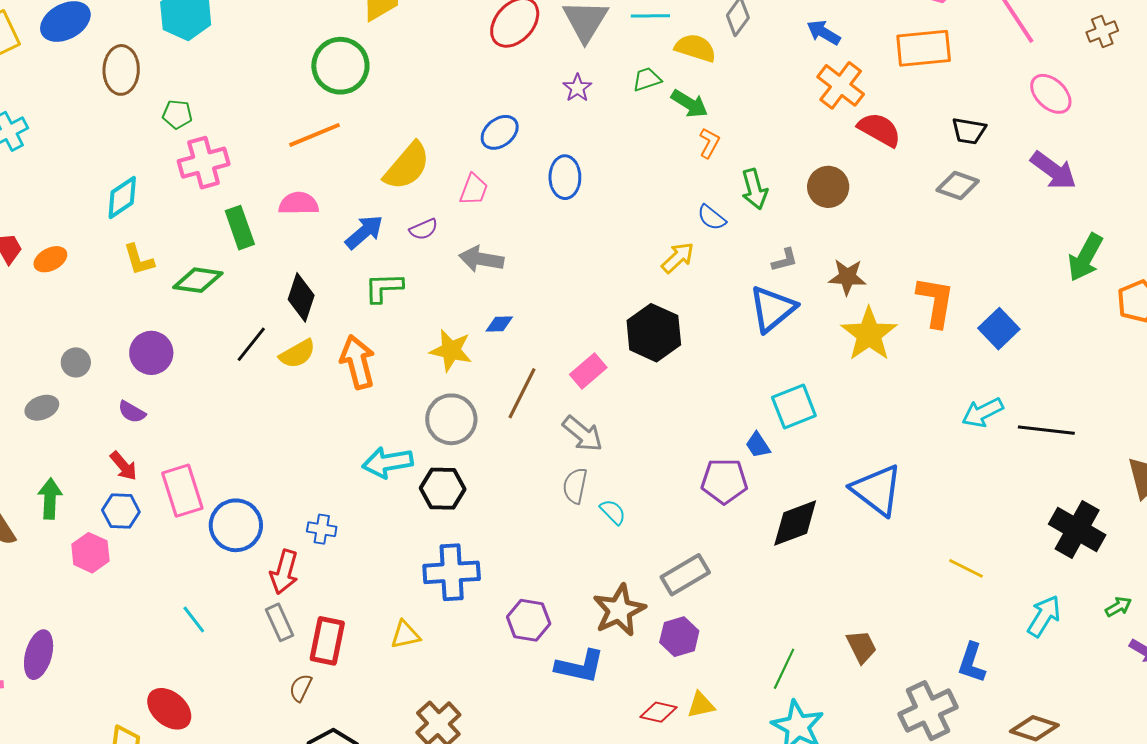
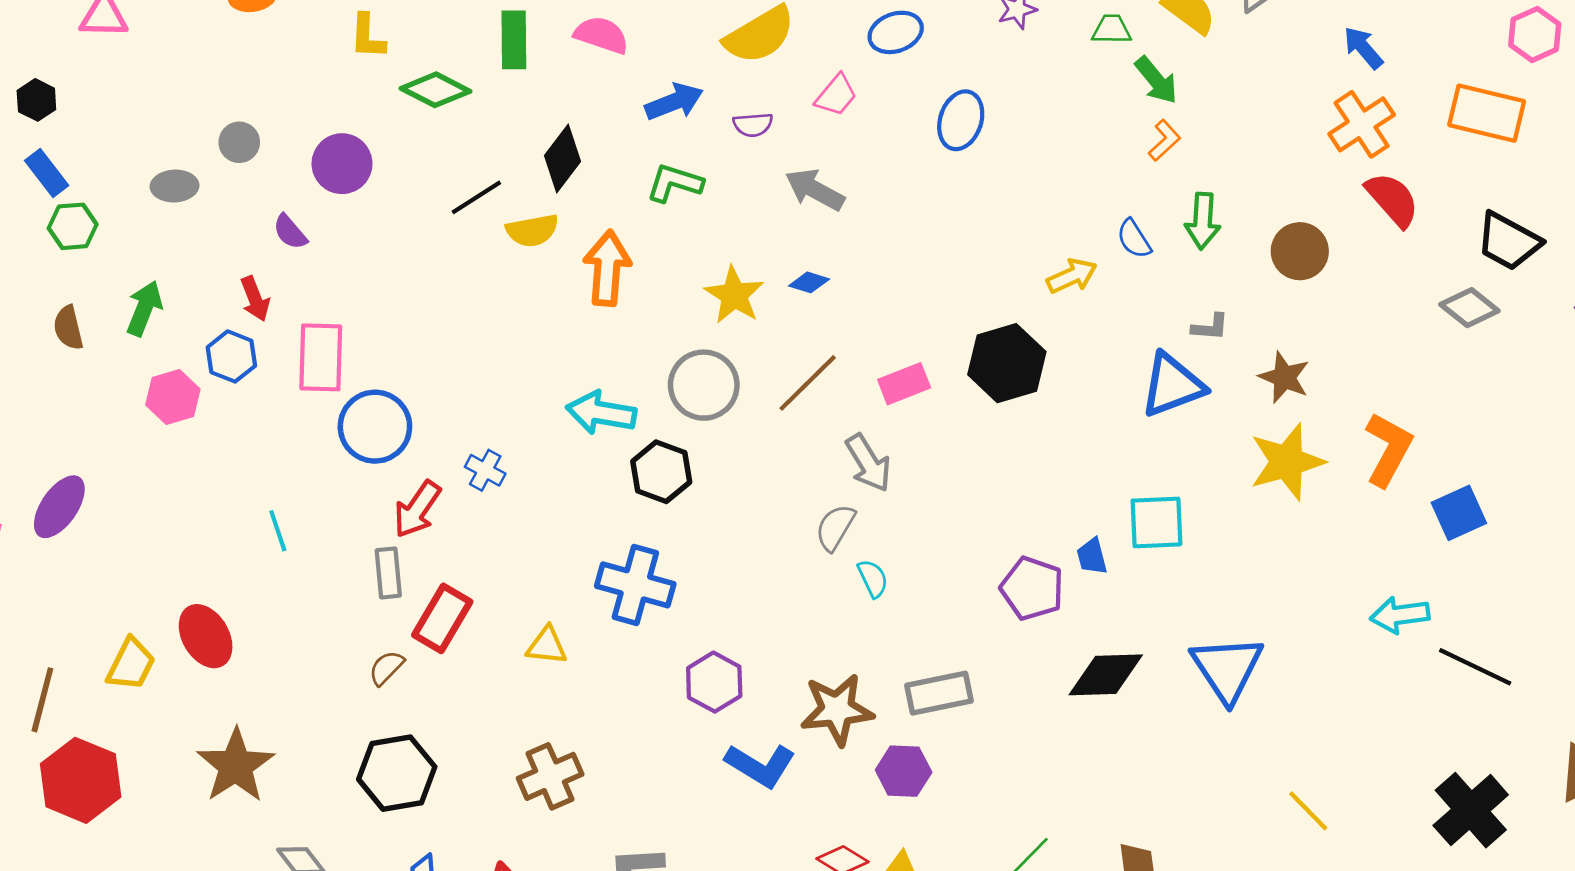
black trapezoid: (969, 131) -> (1509, 241), size x1.4

